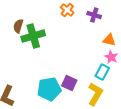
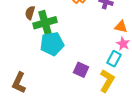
cyan pentagon: (49, 89) -> (52, 44), moved

